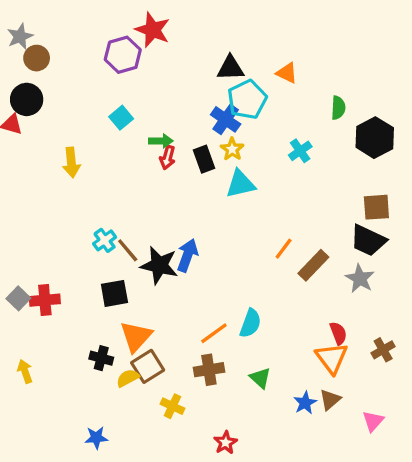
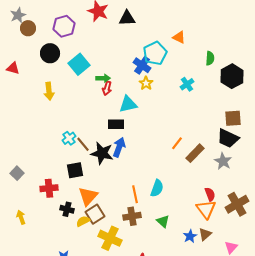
purple hexagon: (123, 55) -> (64, 26), moved
black triangle: (231, 68) -> (127, 18), moved
black circle: (27, 99) -> (50, 53), moved
cyan square: (121, 118) -> (79, 64), size x1.5
black rectangle: (204, 159) -> (116, 124), moved, turned -70
cyan triangle: (240, 184) -> (128, 104), moved
red cross: (45, 300) -> (49, 188), moved
orange line: (214, 333) -> (135, 194), turned -66
brown cross: (383, 350) -> (237, 204), size x1.6
yellow cross: (172, 406) -> (110, 238), size x1.6

